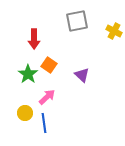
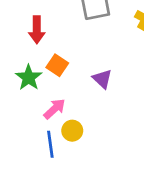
yellow circle: (25, 113) -> (72, 131), moved

